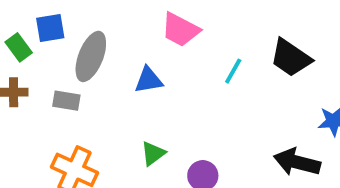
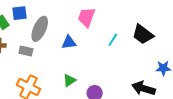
pink trapezoid: (180, 30) -> (87, 17), turned 80

